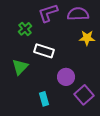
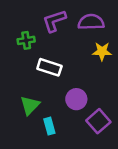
green cross: (25, 29) -> (26, 40), turned 32
green triangle: (20, 67) -> (30, 105), moved

